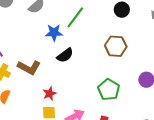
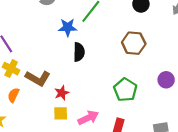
black semicircle: (65, 55) -> (79, 52), turned -54
brown L-shape: (29, 67) -> (38, 78), moved

